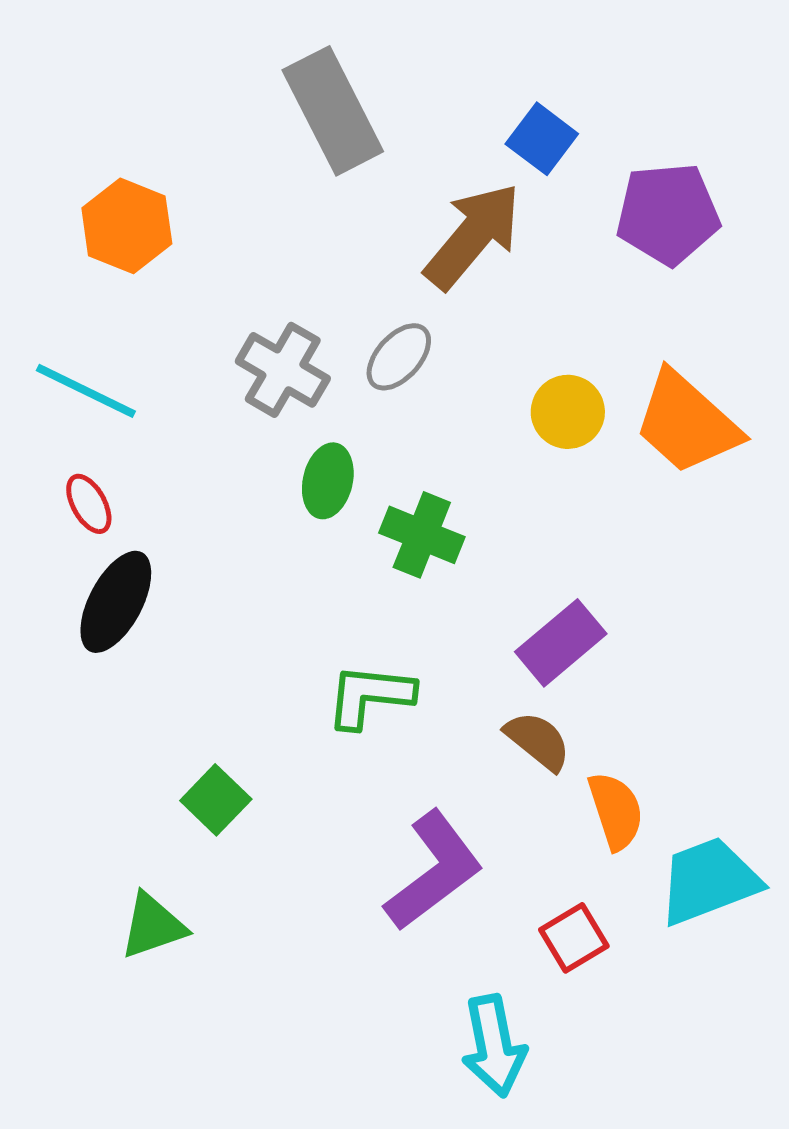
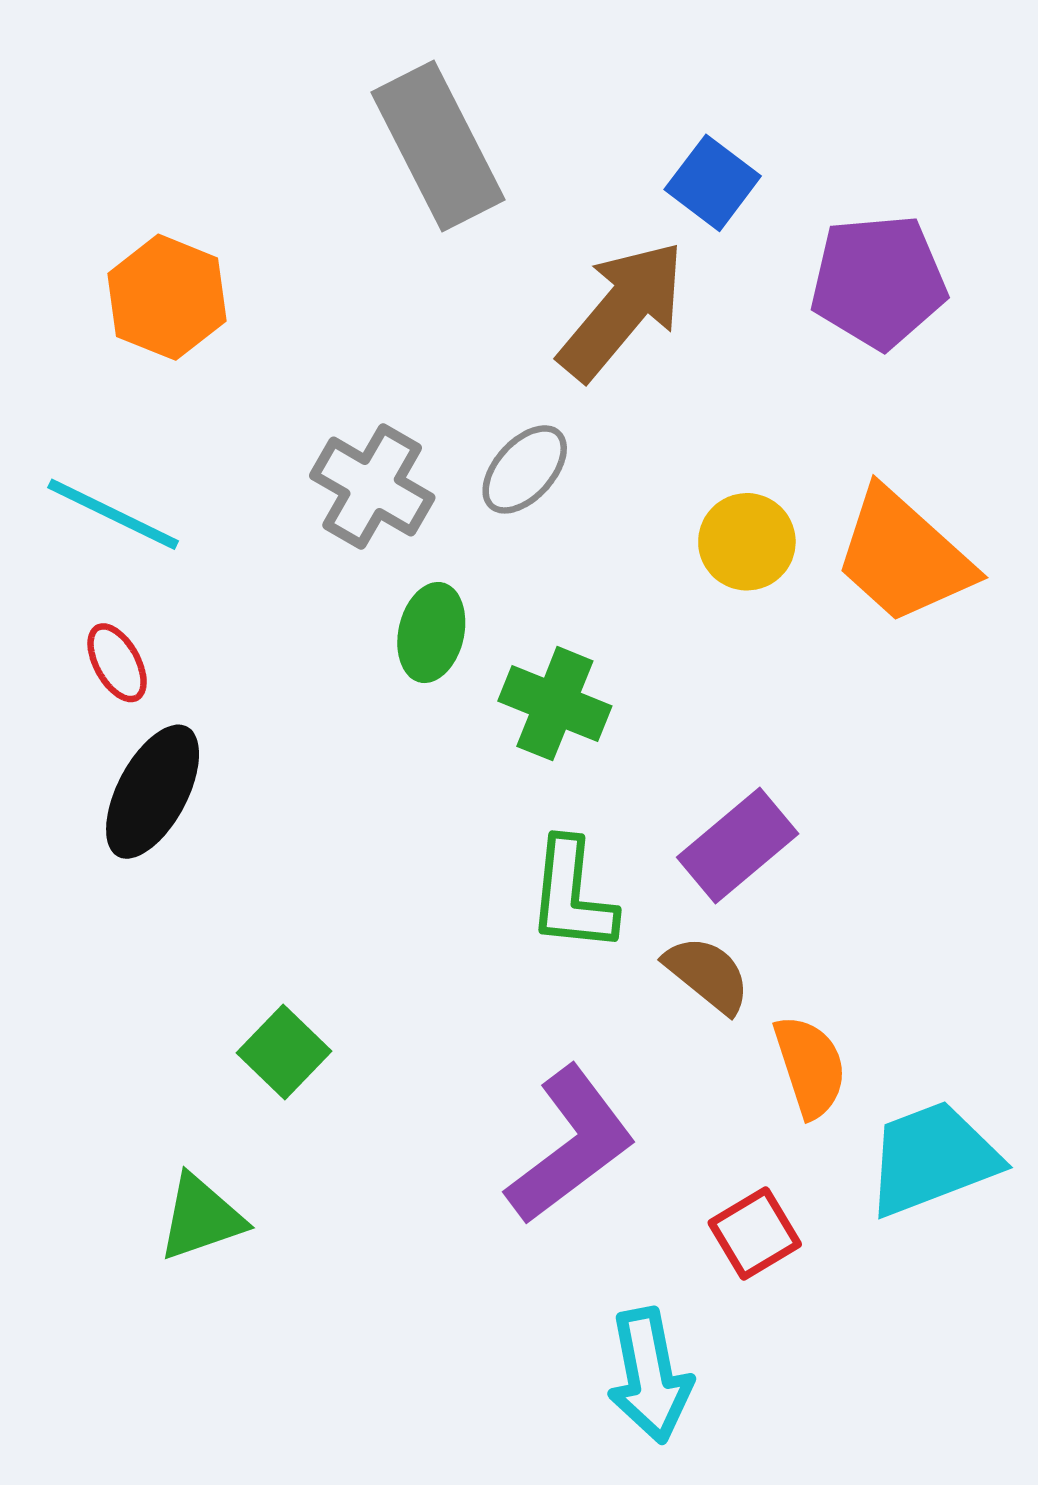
green L-shape: (370, 696) -> (572, 896), moved, turned -90

